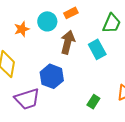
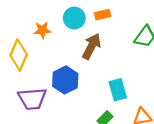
orange star: (22, 29) -> (42, 30), moved
cyan rectangle: (97, 49) -> (118, 90), moved

